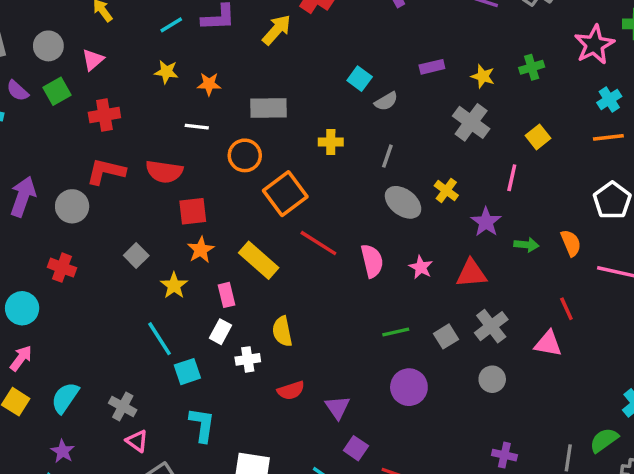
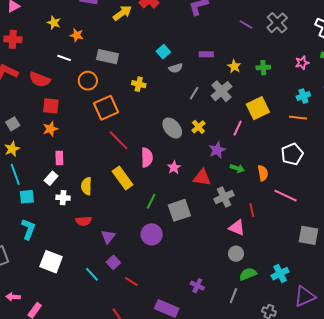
pink star: (594, 45) -> (302, 63), size x0.6
yellow square: (538, 137) -> (258, 108), size x1.6
gray line: (387, 156) -> (194, 93), moved
yellow rectangle: (259, 260) -> (123, 178), moved
yellow star: (174, 286) -> (12, 149), moved
gray cross: (491, 326) -> (224, 197), moved
green line: (396, 332) -> (151, 201), turned -63
gray square: (446, 336) -> (179, 210), size x1.6
gray circle: (492, 379) -> (236, 254), moved
green semicircle: (604, 440) -> (248, 274), moved

